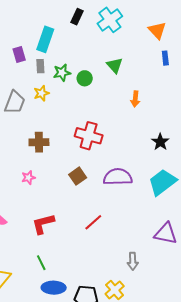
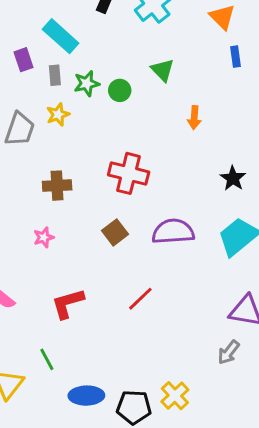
cyan rectangle: (45, 39) -> (61, 36), turned -65
gray arrow: (133, 261) -> (229, 352), moved, turned 42
green line: (41, 263) -> (47, 359), moved

